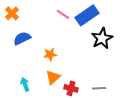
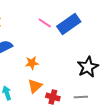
black star: (102, 38) -> (88, 67), moved

